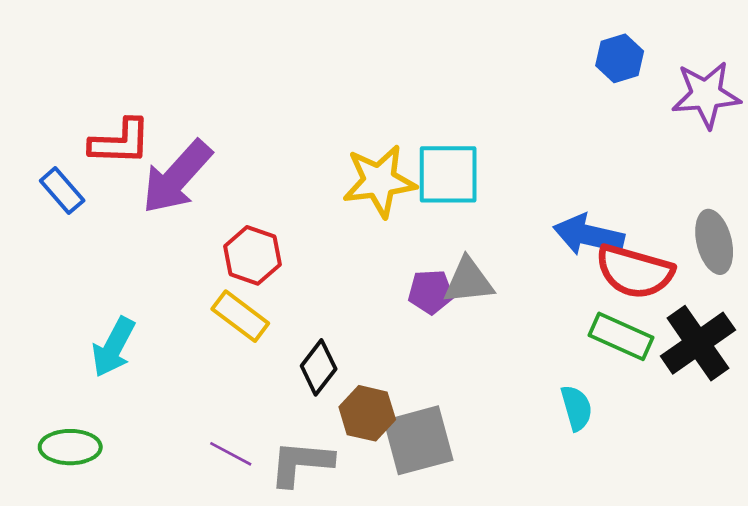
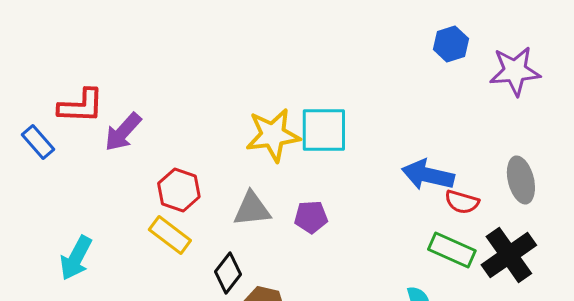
purple arrow: (177, 177) -> (123, 132), size x0.7
red semicircle: (634, 272) -> (462, 202), size x0.6
gray triangle: (468, 281) -> (252, 209), moved

